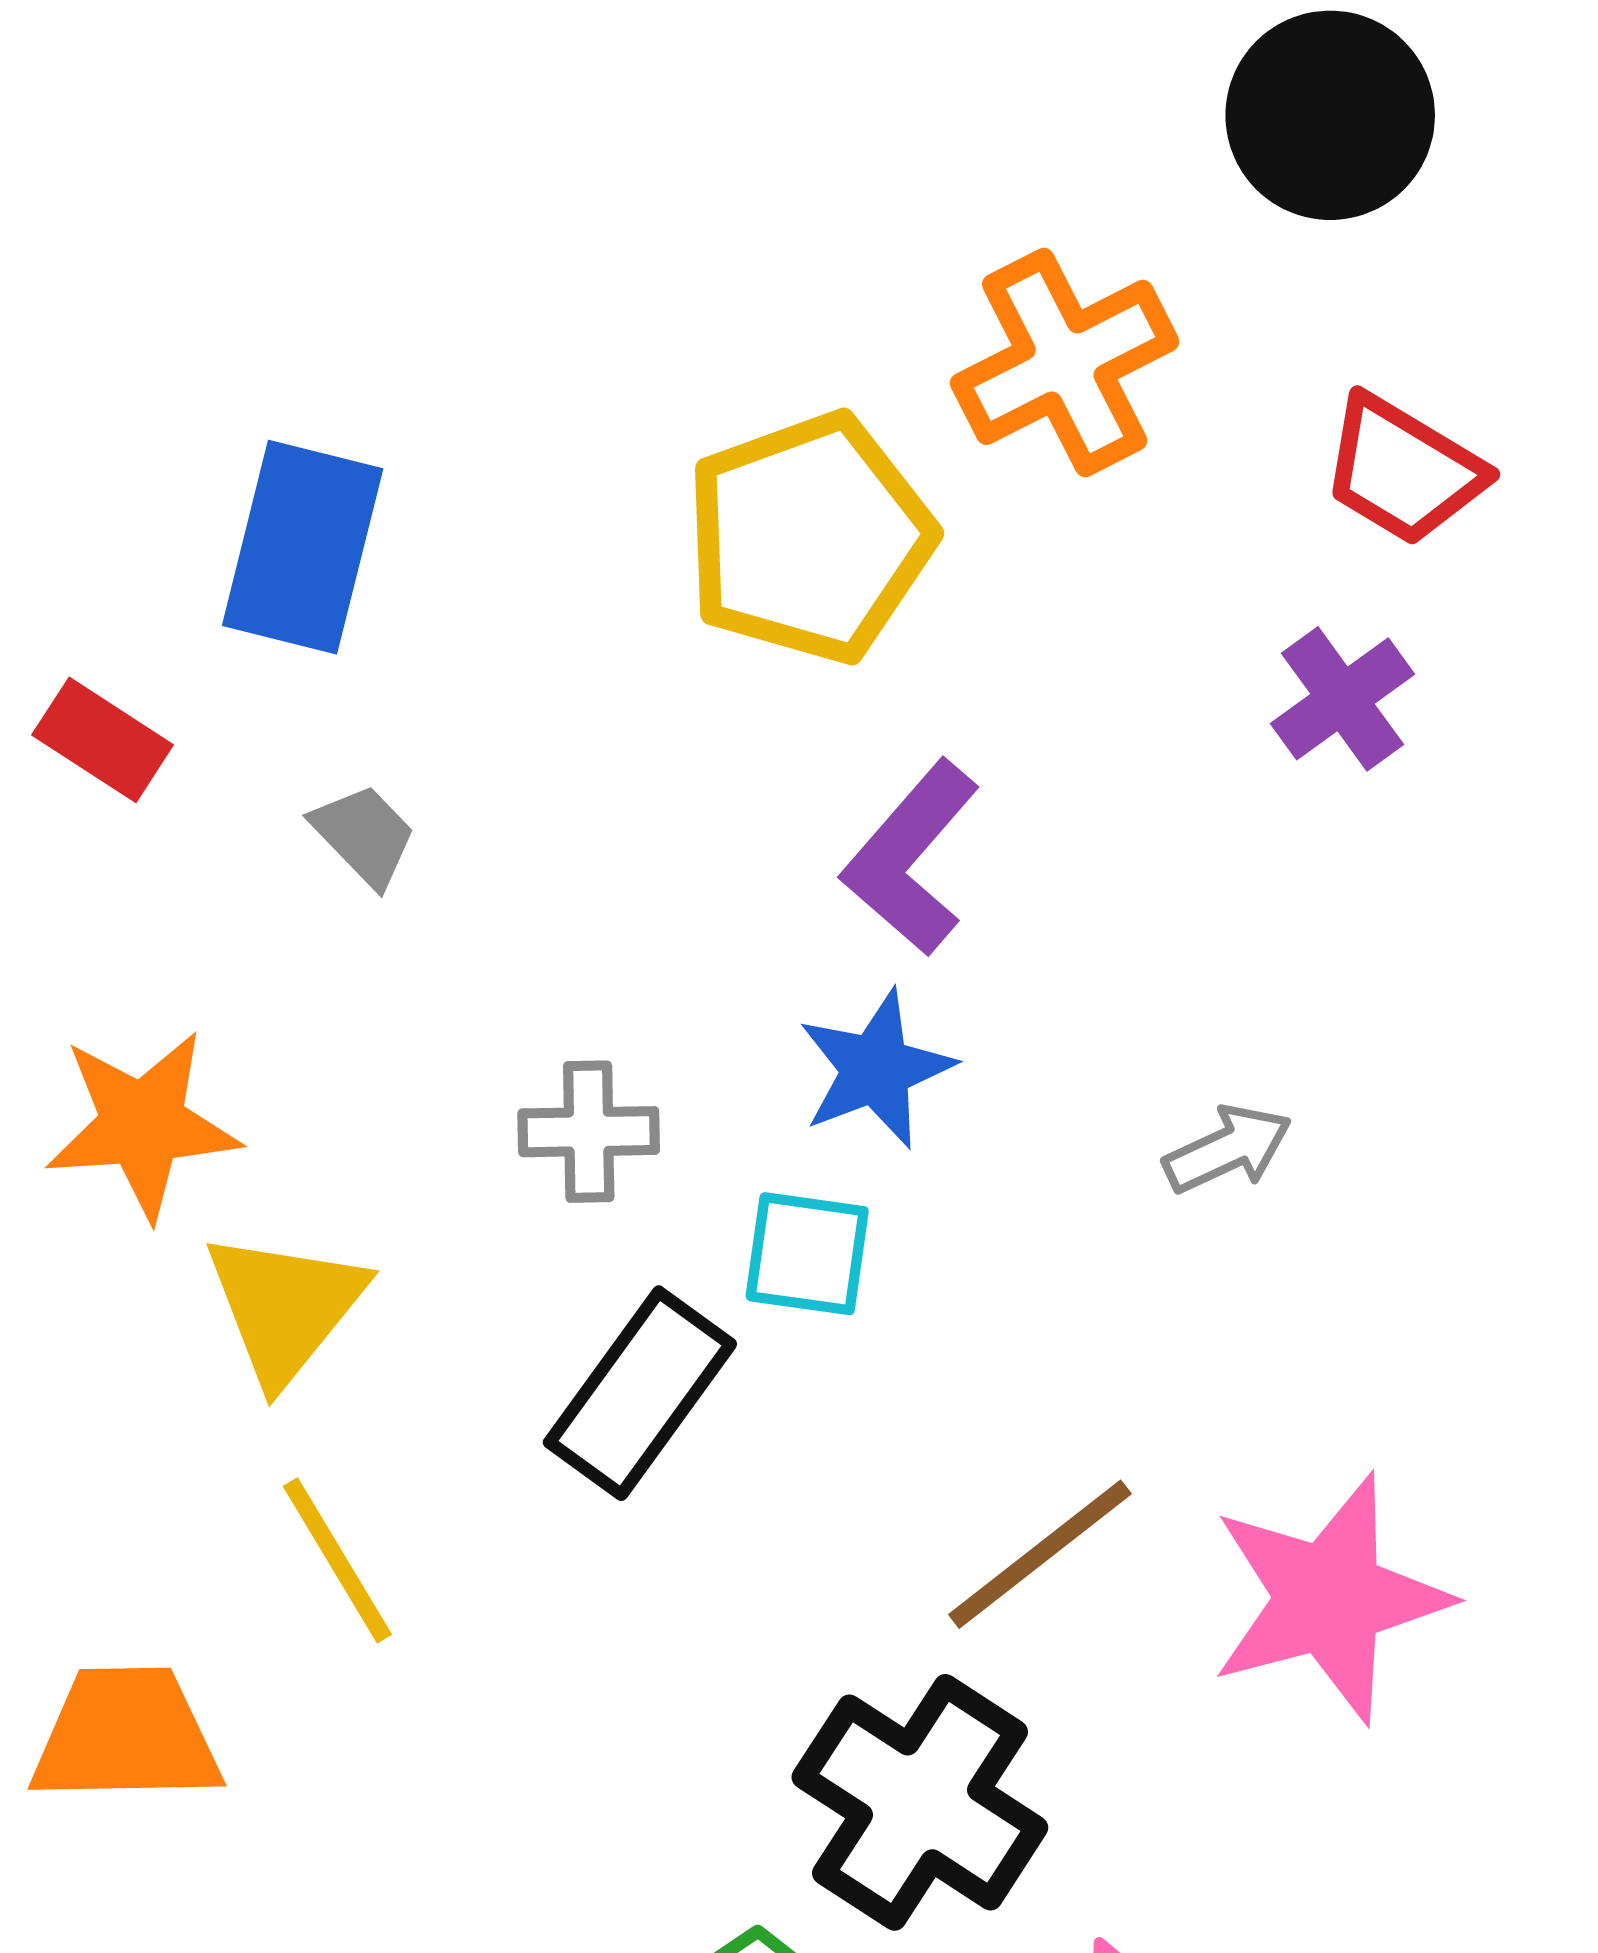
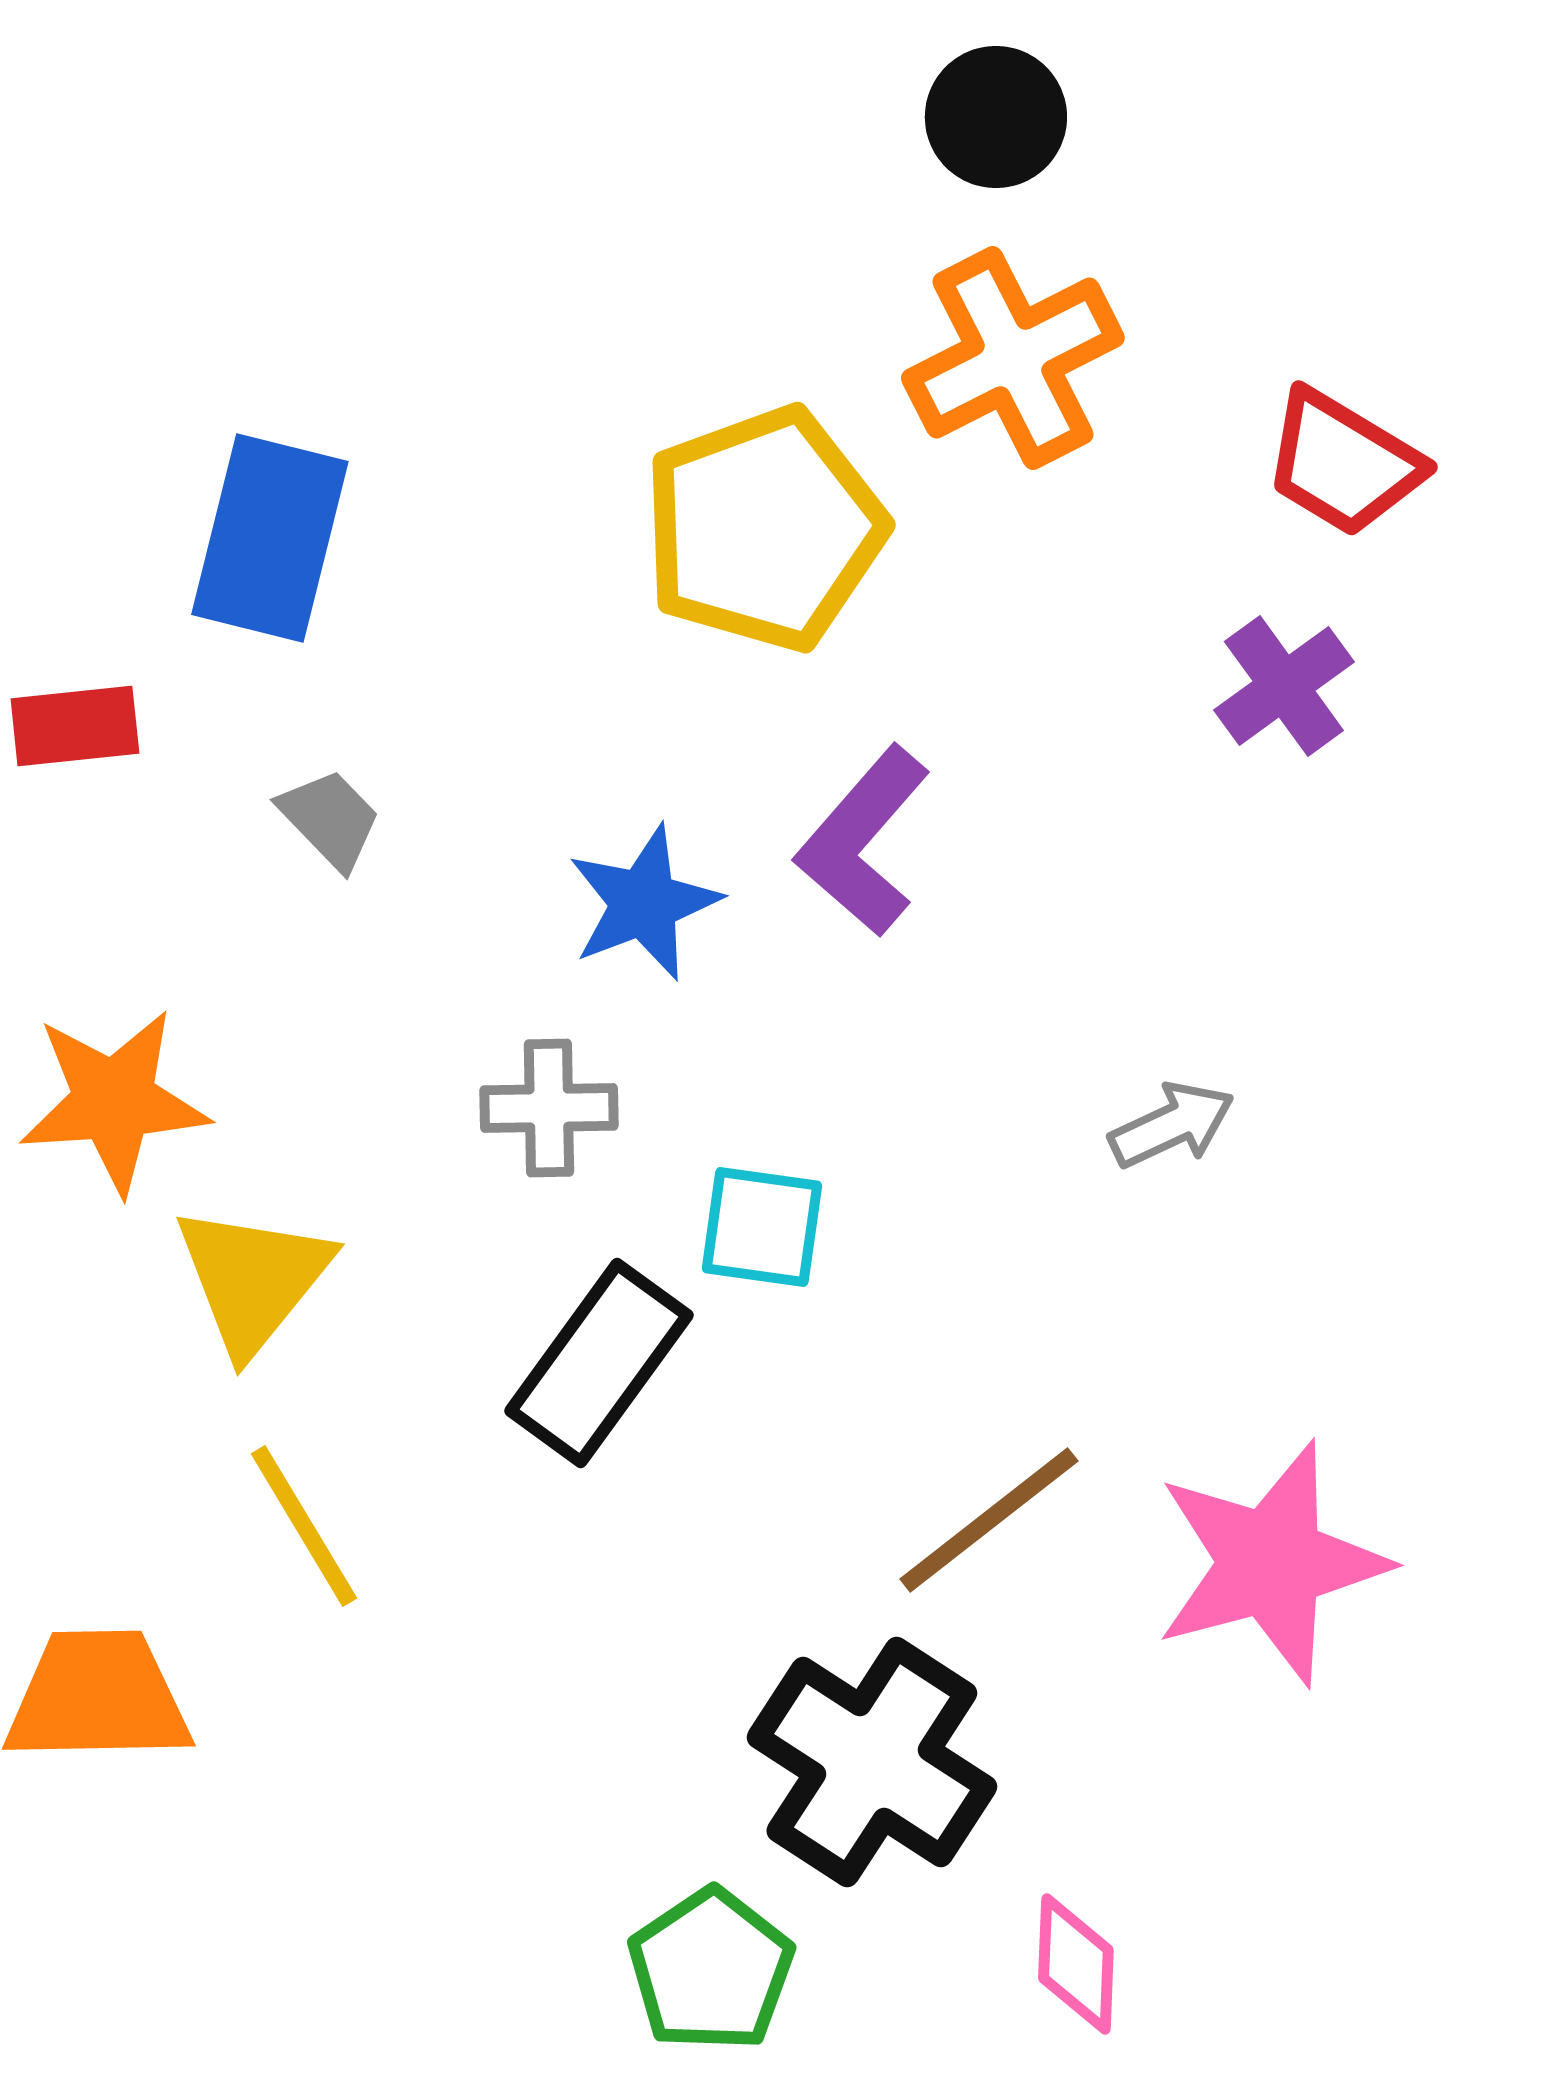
black circle: (1330, 115) -> (996, 117), moved, size x0.7
red rectangle: (103, 740) -> (75, 726), turned -39
blue star: (876, 1069) -> (644, 903), moved

